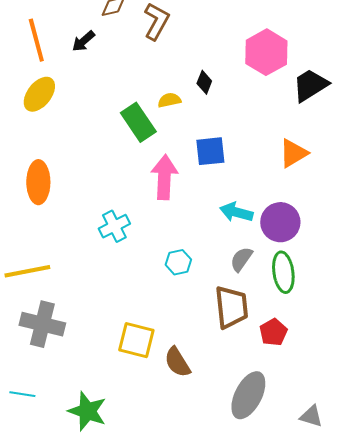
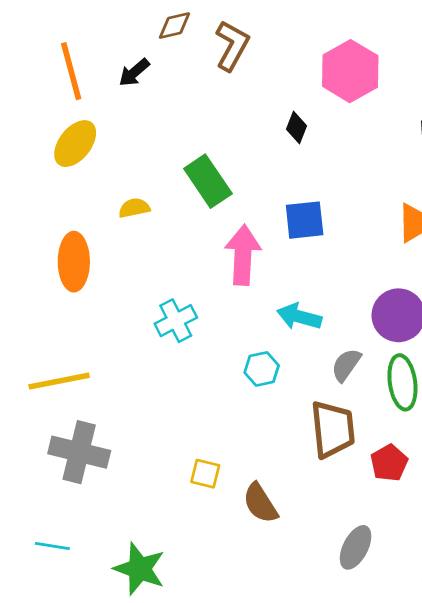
pink hexagon: (266, 52) -> (350, 71), moved
yellow semicircle: (169, 100) -> (134, 208), moved
cyan arrow: (236, 212) -> (299, 317), moved
yellow square: (136, 340) -> (205, 474), size x0.6
gray ellipse: (248, 395) -> (356, 547), size x0.7

